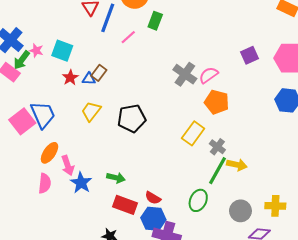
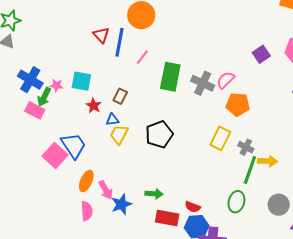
green rectangle: (155, 21) -> (170, 77), moved, size x1.6
blue triangle: (89, 79) -> (112, 120), moved
blue star: (81, 183) -> (121, 204), turned 30

